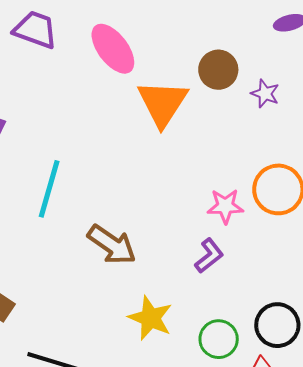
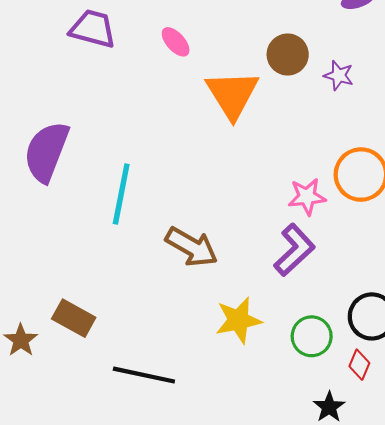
pink ellipse: (113, 49) -> (176, 42), size x0.6
purple L-shape: (209, 256) -> (294, 250), size x1.4
yellow star: (150, 318) -> (238, 320), turned -30

